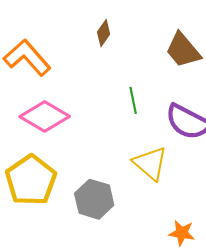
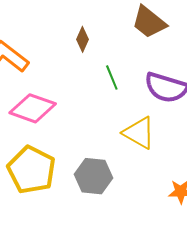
brown diamond: (104, 33) -> (82, 39), moved

